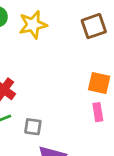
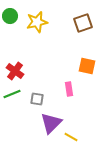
pink rectangle: (98, 112) -> (69, 89), moved

